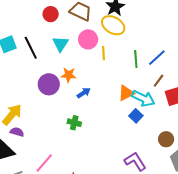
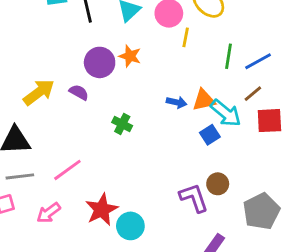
blue arrow: (84, 93) -> (177, 102), moved, turned 32
purple semicircle: (17, 132) -> (79, 92), moved
brown circle: (166, 139) -> (218, 184), moved

